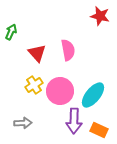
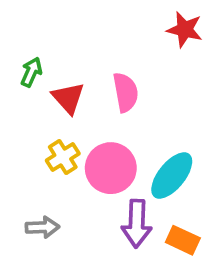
green arrow: (11, 32) -> (31, 72), moved

